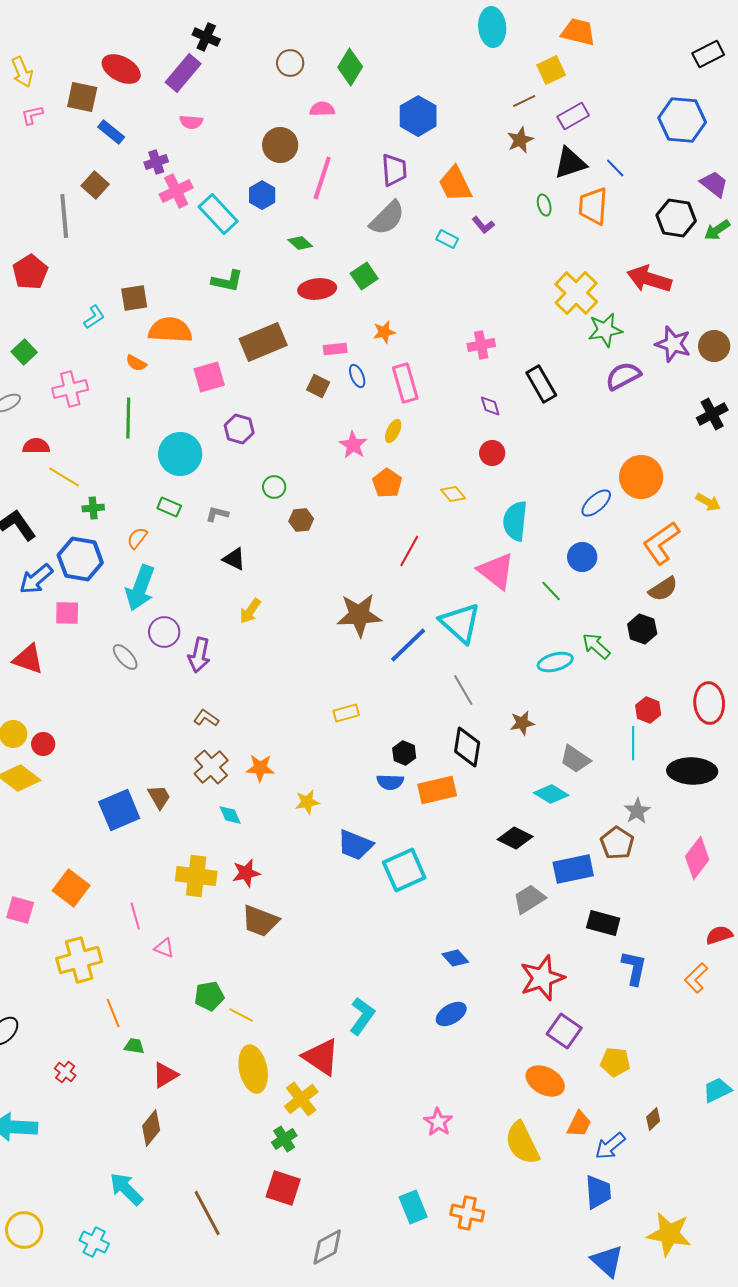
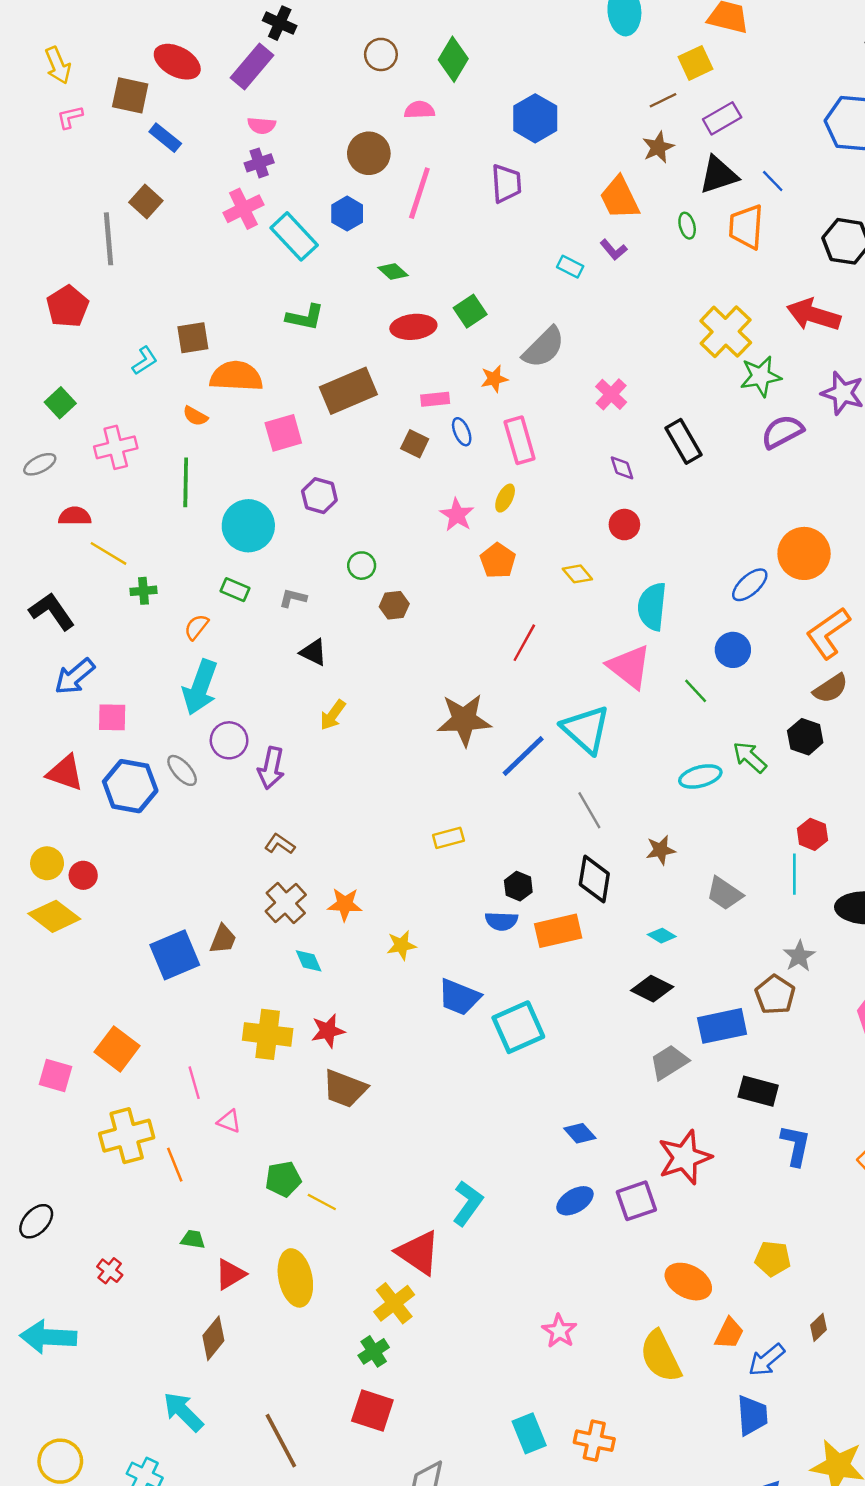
purple cross: (156, 162) -> (259, 163), moved
orange trapezoid: (455, 184) -> (620, 198), moved
gray semicircle: (387, 218) -> (544, 347), moved
pink cross: (481, 345) -> (611, 394), turned -36
blue hexagon: (80, 559) -> (130, 786), moved
cyan diamond: (551, 794) -> (662, 936), moved, size x0.7
brown trapezoid: (159, 797) -> (223, 939), turned 52
orange line: (113, 1013) -> (175, 1165), moved
purple square: (564, 1031) -> (636, 1201), moved, turned 36
yellow ellipse: (253, 1069) -> (295, 1278), moved

